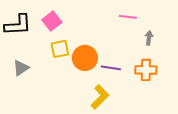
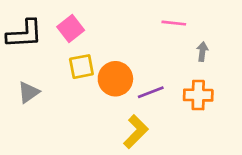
purple line: (111, 68) -> (151, 92), turned -30

